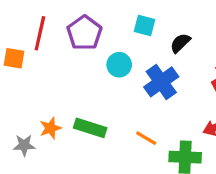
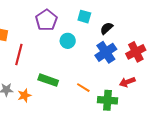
red line: (40, 33) -> (19, 54), moved
blue cross: (161, 82) -> (106, 52), moved
orange star: (50, 128) -> (24, 95), moved

